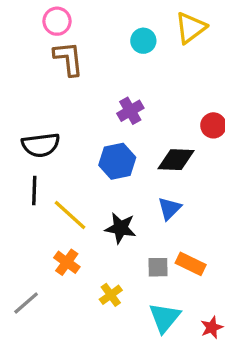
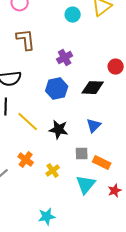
brown L-shape: (68, 59) -> (26, 40), moved
blue triangle: (169, 209) -> (94, 126), moved
orange cross: (67, 262) -> (26, 160), moved
orange rectangle: (191, 264) -> (102, 163), moved

